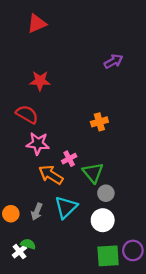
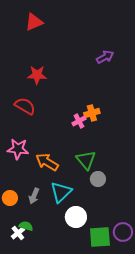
pink star: (38, 143) -> (18, 149), moved
pink cross: (69, 159) -> (79, 121), moved
white circle: (103, 220) -> (76, 217), moved

